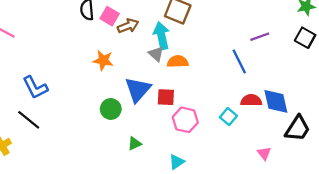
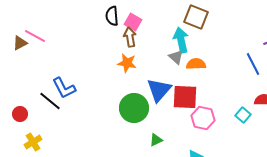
brown arrow: (128, 26) -> (130, 37), moved, turned -78
red square: (166, 97) -> (185, 97), size x1.5
green circle: (111, 109) -> (134, 108), size x1.5
black line: (29, 120) -> (50, 101), moved

